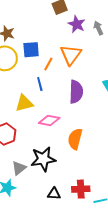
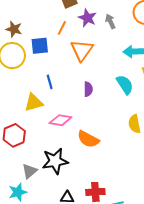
orange line: (48, 64) -> (62, 28), moved
purple semicircle: (76, 92) -> (88, 89), size x0.6
orange semicircle: (75, 139) -> (88, 139), turned -75

